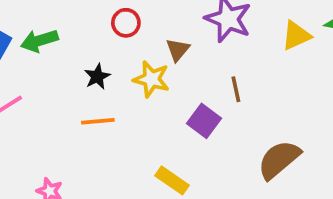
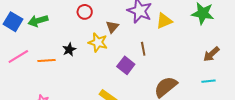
yellow triangle: (296, 36) -> (164, 21), moved
black star: (97, 77) -> (69, 50), moved
orange line: (98, 121) -> (47, 60), moved

